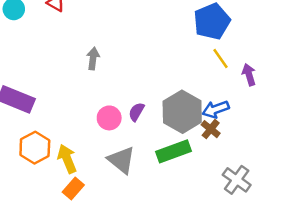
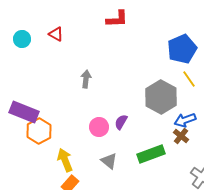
gray hexagon: (182, 112) -> (161, 97), moved
orange hexagon: (35, 148) -> (39, 131), moved
gray triangle: (122, 160) -> (109, 161), size x0.7

